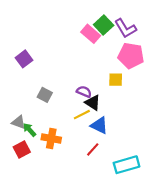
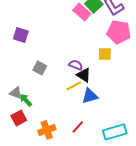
purple square: (24, 59) -> (21, 35), turned -35
blue triangle: (99, 125) -> (90, 96), turned -42
orange cross: (51, 139) -> (47, 130), moved, turned -30
red line: (93, 149) -> (78, 127), moved

